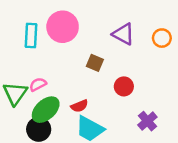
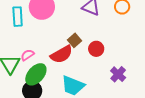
brown square: (95, 63) -> (74, 40), moved, turned 32
red semicircle: (79, 106) -> (62, 54), moved, size x1.6

